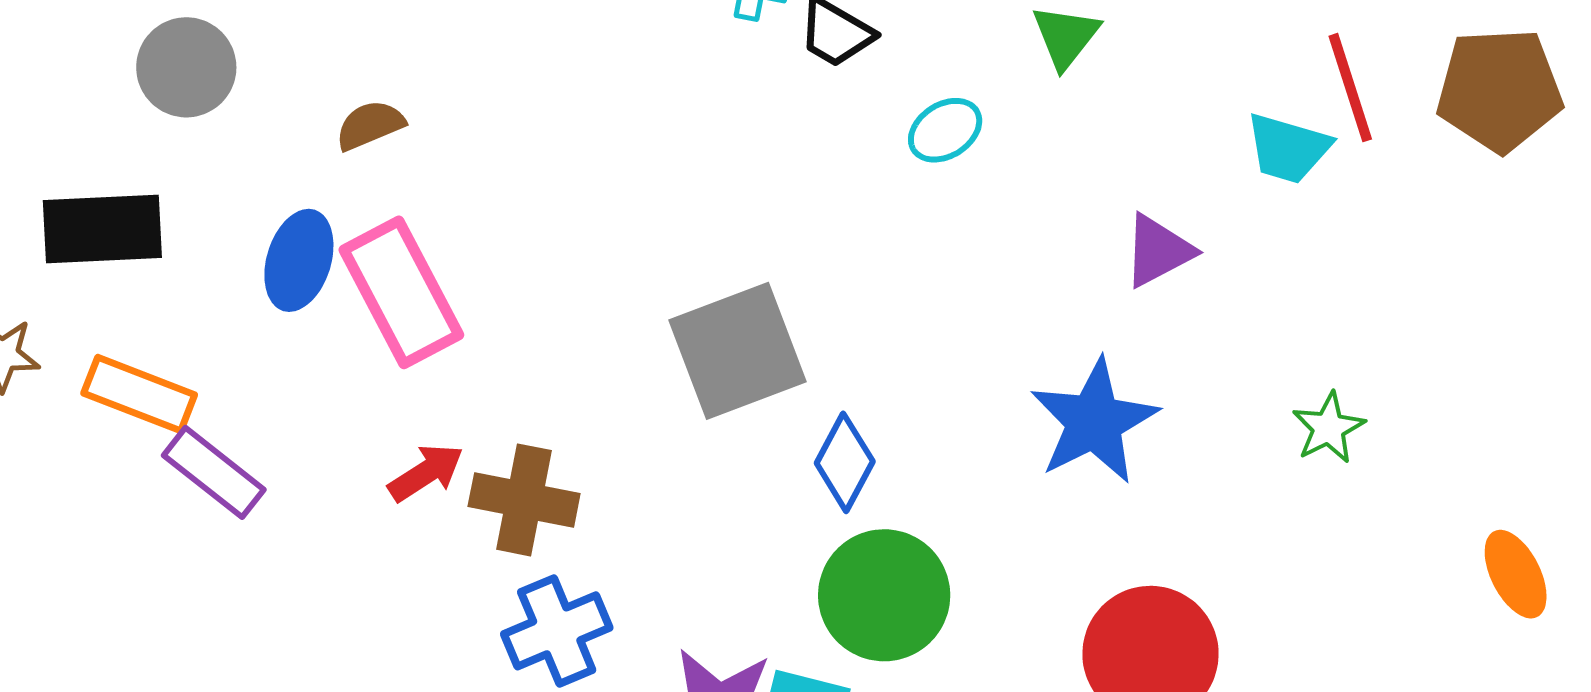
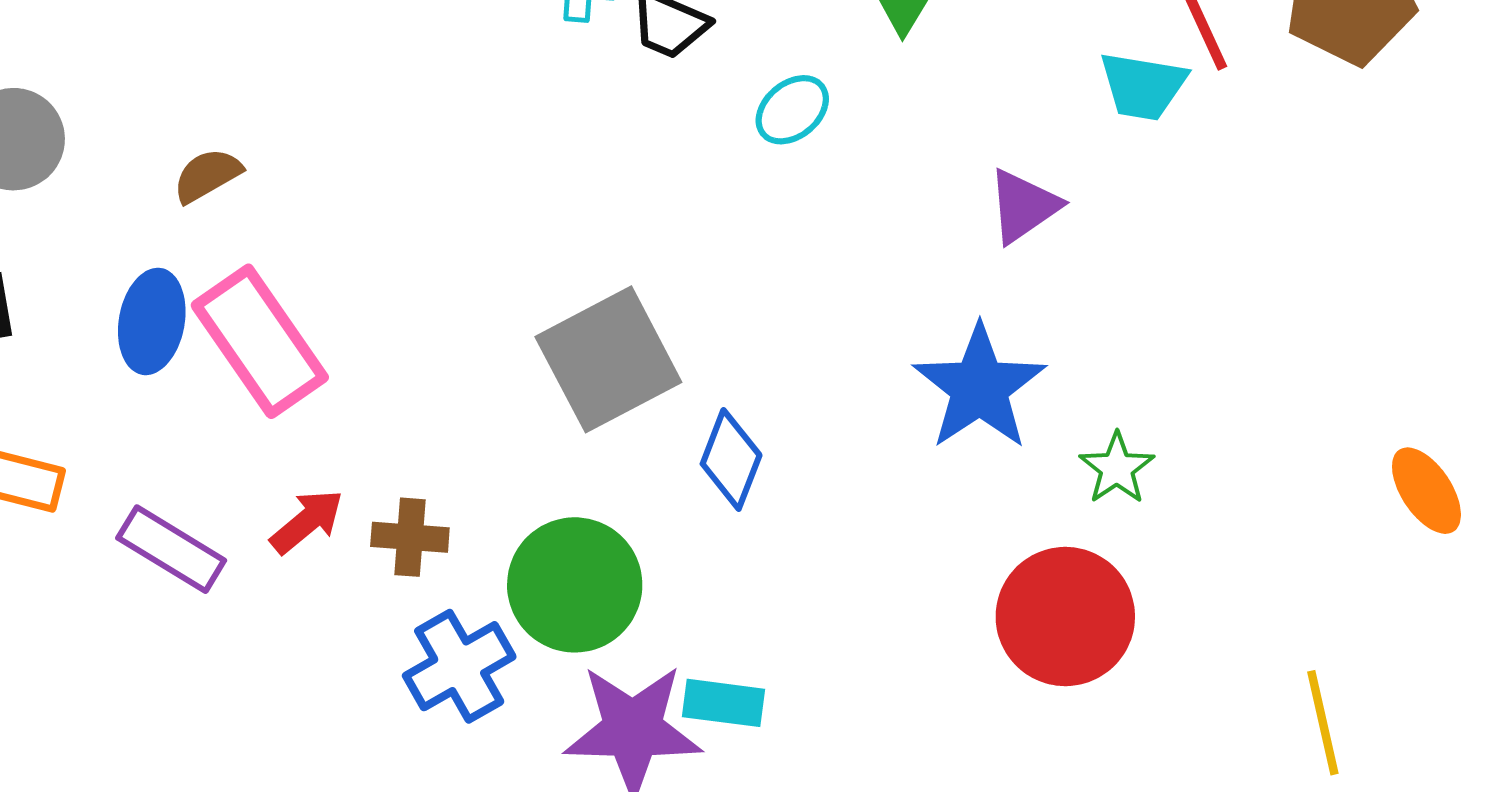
green star: (1329, 428) -> (1117, 468), moved
purple rectangle: (214, 472) -> (171, 549), moved
brown cross: (524, 500) -> (410, 537), size x0.7
green circle: (884, 595) -> (575, 585), moved

